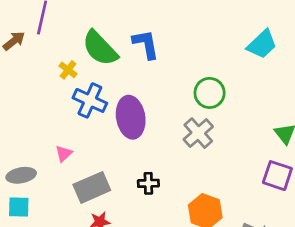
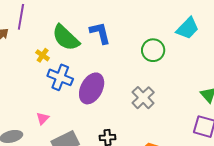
green circle: (210, 93) -> (153, 50), moved
purple ellipse: (131, 117) -> (92, 88), turned 40

